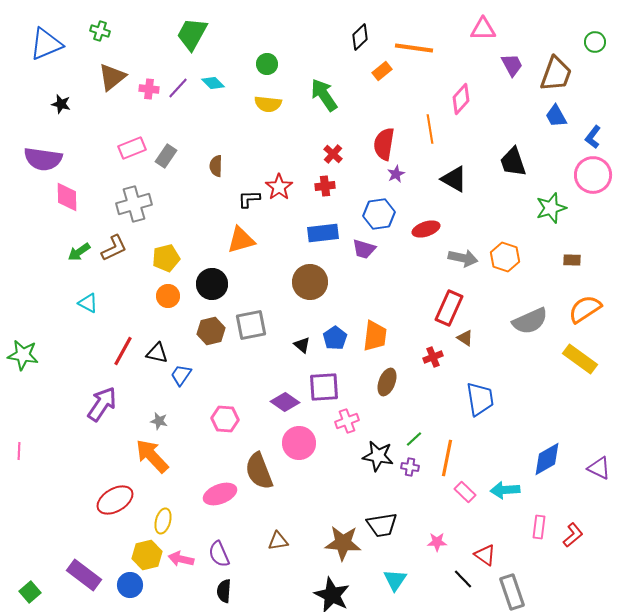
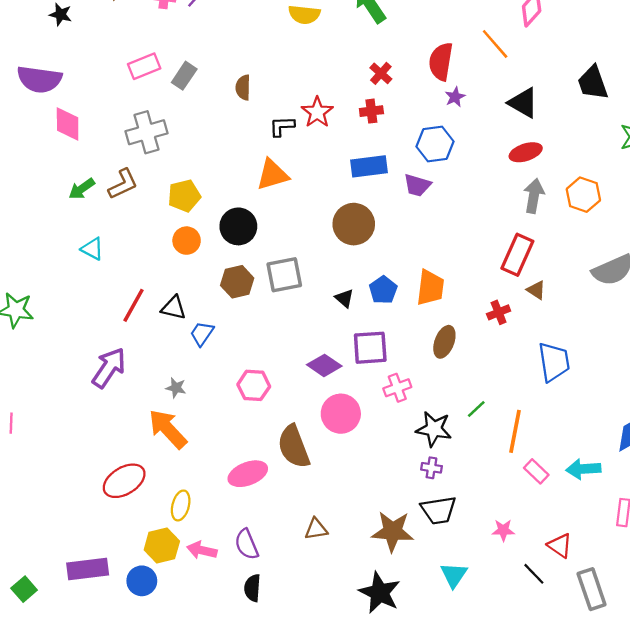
orange line: (430, 129) -> (495, 44), turned -32
red ellipse: (426, 229) -> (526, 152), moved
gray arrow: (463, 258) -> (534, 196), turned -92
purple cross: (410, 467) -> (431, 468), moved
purple rectangle: (84, 575) -> (88, 569), turned -44

